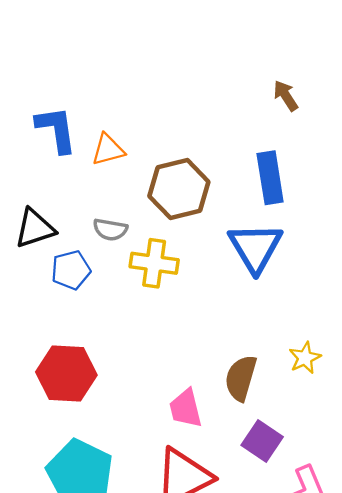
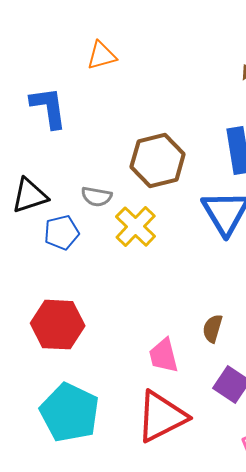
orange triangle: (108, 150) -> (102, 56), moved
yellow cross: (154, 263) -> (136, 227), turned 36
brown semicircle: (241, 378) -> (213, 329), size x0.7

